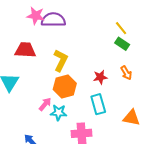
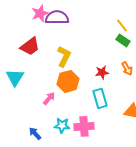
pink star: (36, 16) -> (40, 13), turned -30
red trapezoid: (25, 50) -> (30, 46), turned 140
cyan star: (59, 113) -> (62, 125), moved

